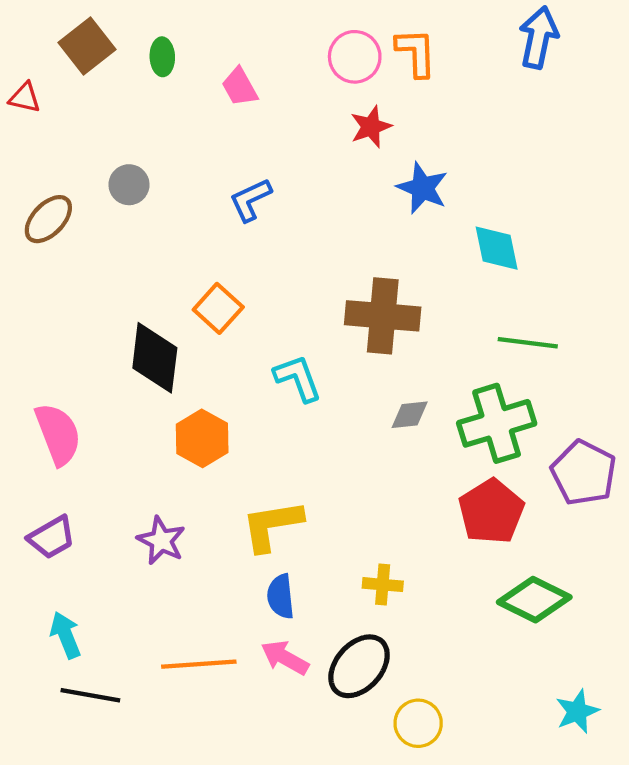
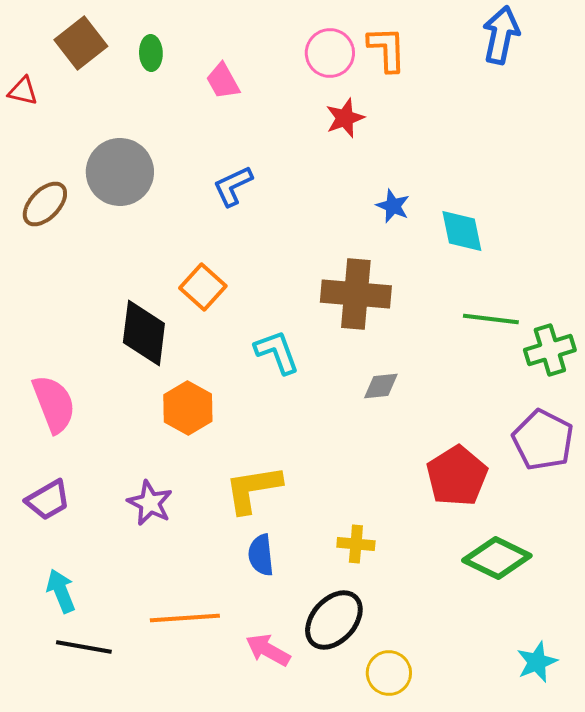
gray circle: (129, 185) -> (120, 172), size x1.8
blue star: (422, 188) -> (393, 206), moved, size x0.7
green cross: (497, 423) -> (550, 350), moved, size x0.7
pink arrow: (285, 658) -> (268, 650), moved

